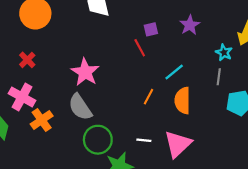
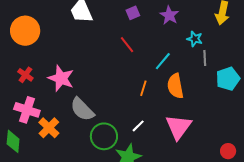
purple square: (151, 29) -> (133, 13), moved
cyan star: (224, 53) -> (195, 39), moved
pink star: (85, 72) -> (61, 78), moved
white line: (144, 140) -> (138, 126), moved, turned -40

